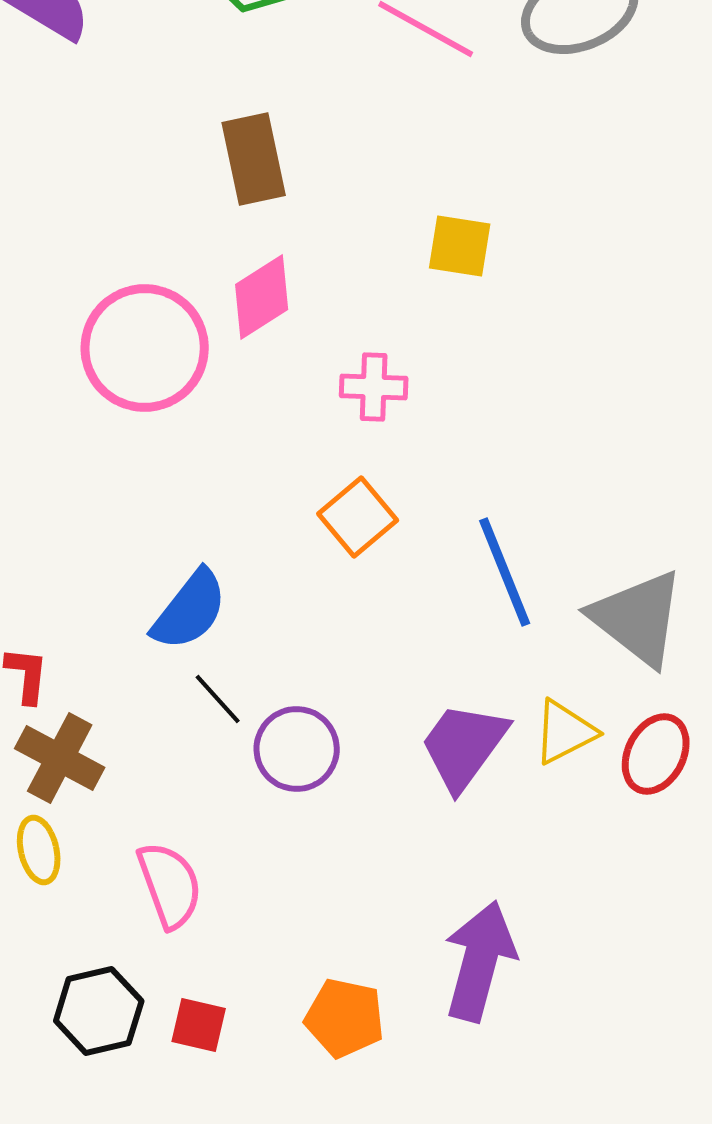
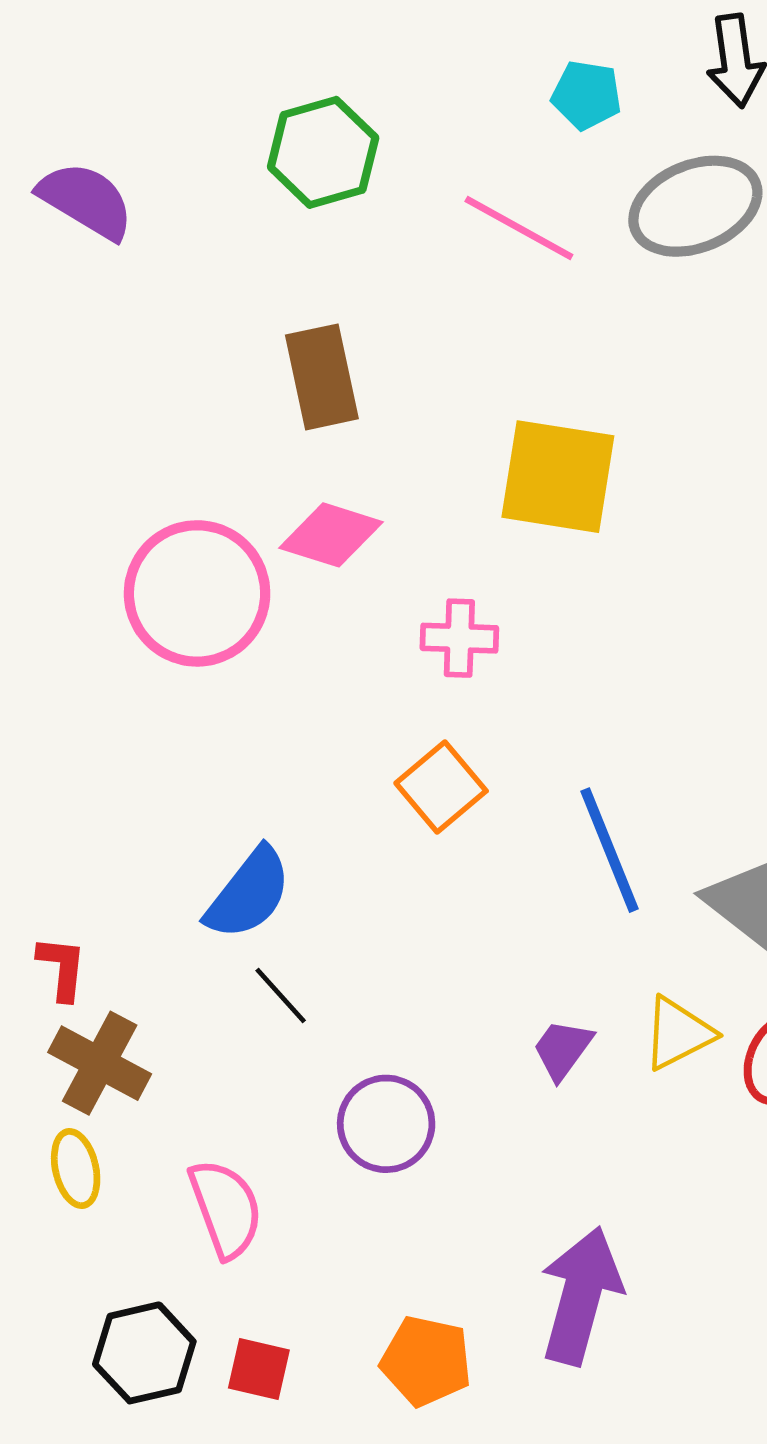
yellow square: (460, 246) -> (558, 477), size x1.6
pink diamond: (262, 297) -> (331, 535), turned 50
purple trapezoid: (464, 746) -> (562, 1049), size x0.6
purple circle: (297, 749) -> (386, 1124), moved

